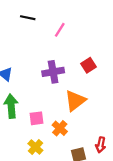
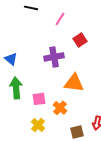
red square: (88, 65) -> (80, 40), moved
orange triangle: (75, 101) -> (74, 83), turned 45

